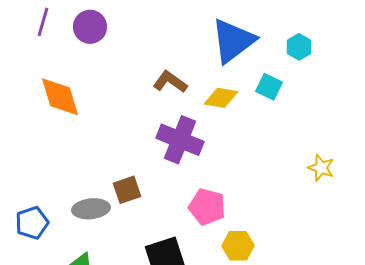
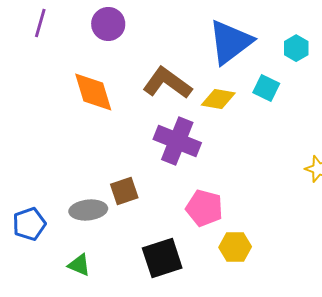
purple circle: (90, 27) -> (108, 24), moved
brown L-shape: (170, 82) -> (167, 83), size x1.4
orange diamond: (60, 97) -> (93, 92), moved

